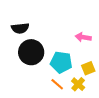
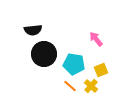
pink arrow: (83, 37) -> (96, 39), turned 42

